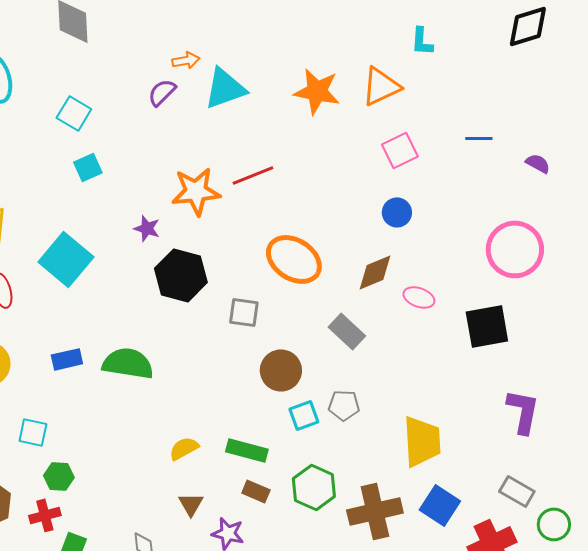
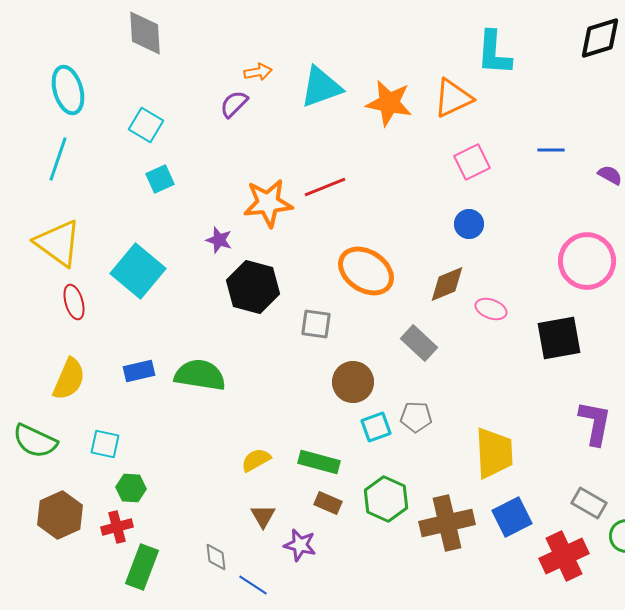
cyan L-shape: (422, 41) -> (494, 53), size x1.6
cyan triangle: (225, 88) -> (321, 87), moved
blue square: (440, 505) -> (512, 517), turned 30

